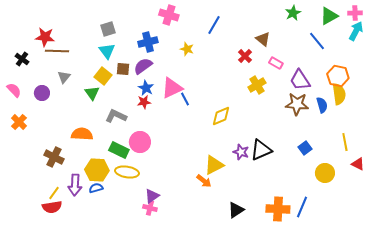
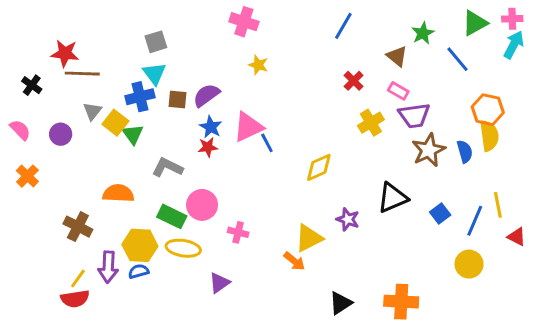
green star: (293, 13) -> (423, 33), moved
blue line: (214, 25) -> (343, 26), moved
brown triangle: (263, 39) -> (397, 56), moved
blue cross: (148, 42) -> (140, 97), moved
yellow star: (187, 49) -> (258, 65), moved
yellow square: (103, 76) -> (115, 123), moved
purple trapezoid: (300, 80) -> (414, 115), moved, turned -65
brown star: (297, 104) -> (429, 150), turned -30
black triangle: (261, 150) -> (393, 198), moved
yellow circle: (325, 173) -> (469, 264), moved
blue line: (302, 207) -> (475, 221), moved
pink cross: (150, 208) -> (238, 232), moved

